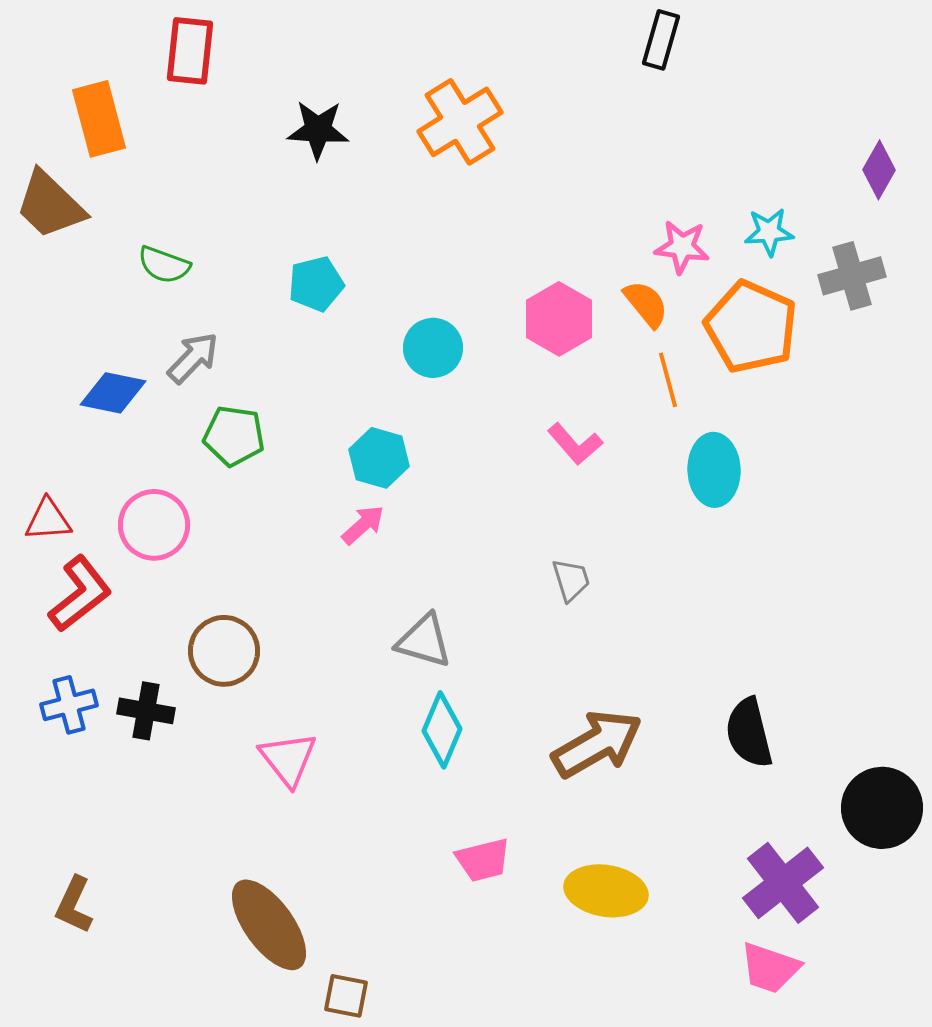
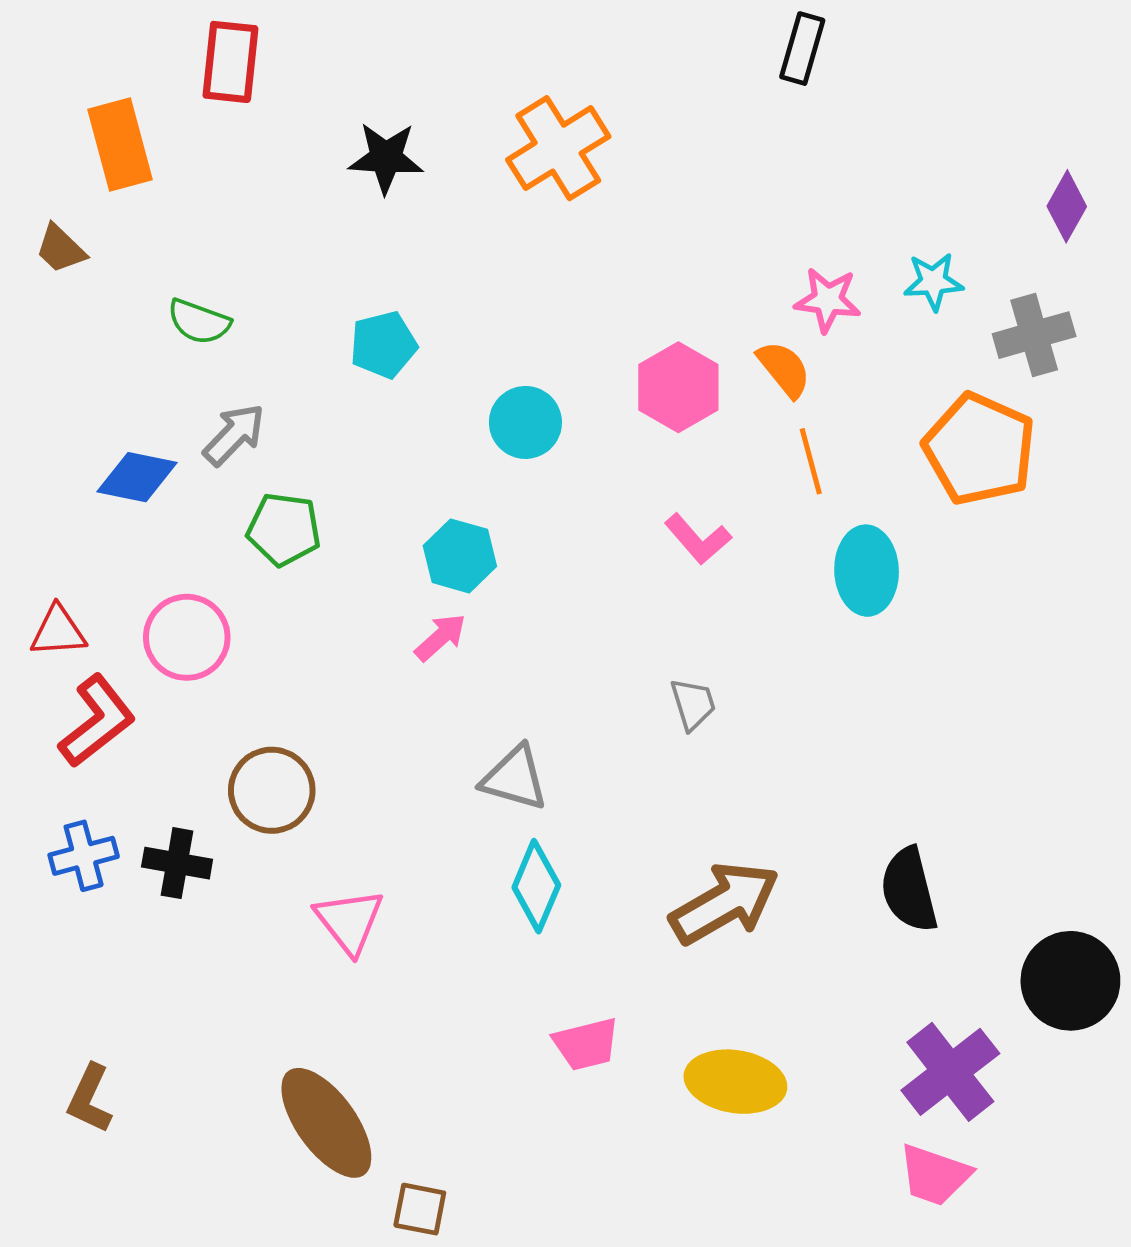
brown trapezoid: (50, 205) -> (61, 249), size x0.6
orange pentagon: (751, 327) -> (979, 449), moved

